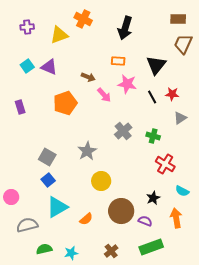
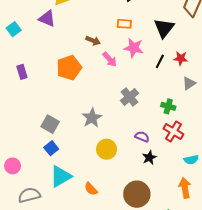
cyan square: (27, 66) -> (14, 29), moved
purple triangle: (49, 67) -> (47, 19), moved
black line: (152, 97) -> (160, 61), turned 56
green cross: (153, 136) -> (168, 106), moved
cyan semicircle: (182, 191) -> (191, 160), turned -40
black star: (153, 198) -> (149, 158), moved
brown circle: (121, 211) -> (137, 194), moved
orange semicircle: (86, 219) -> (91, 189), turned 88
purple semicircle: (145, 221) -> (142, 137), moved

